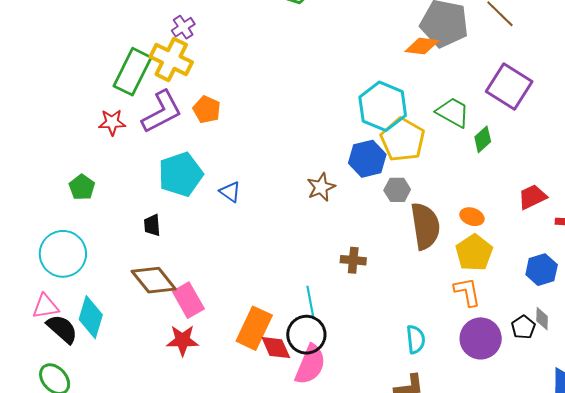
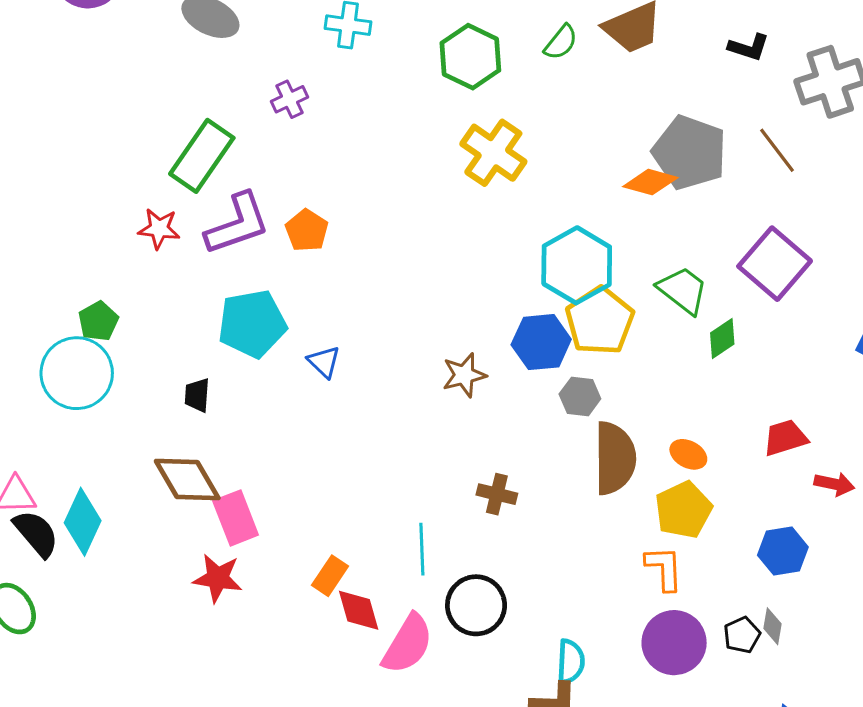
yellow cross: (171, 60) -> (493, 153), moved
cyan circle: (63, 254) -> (77, 373), moved
orange rectangle: (254, 328) -> (330, 576), size x0.6
black circle: (306, 335) -> (476, 605), moved
cyan semicircle: (416, 339) -> (571, 662), moved

